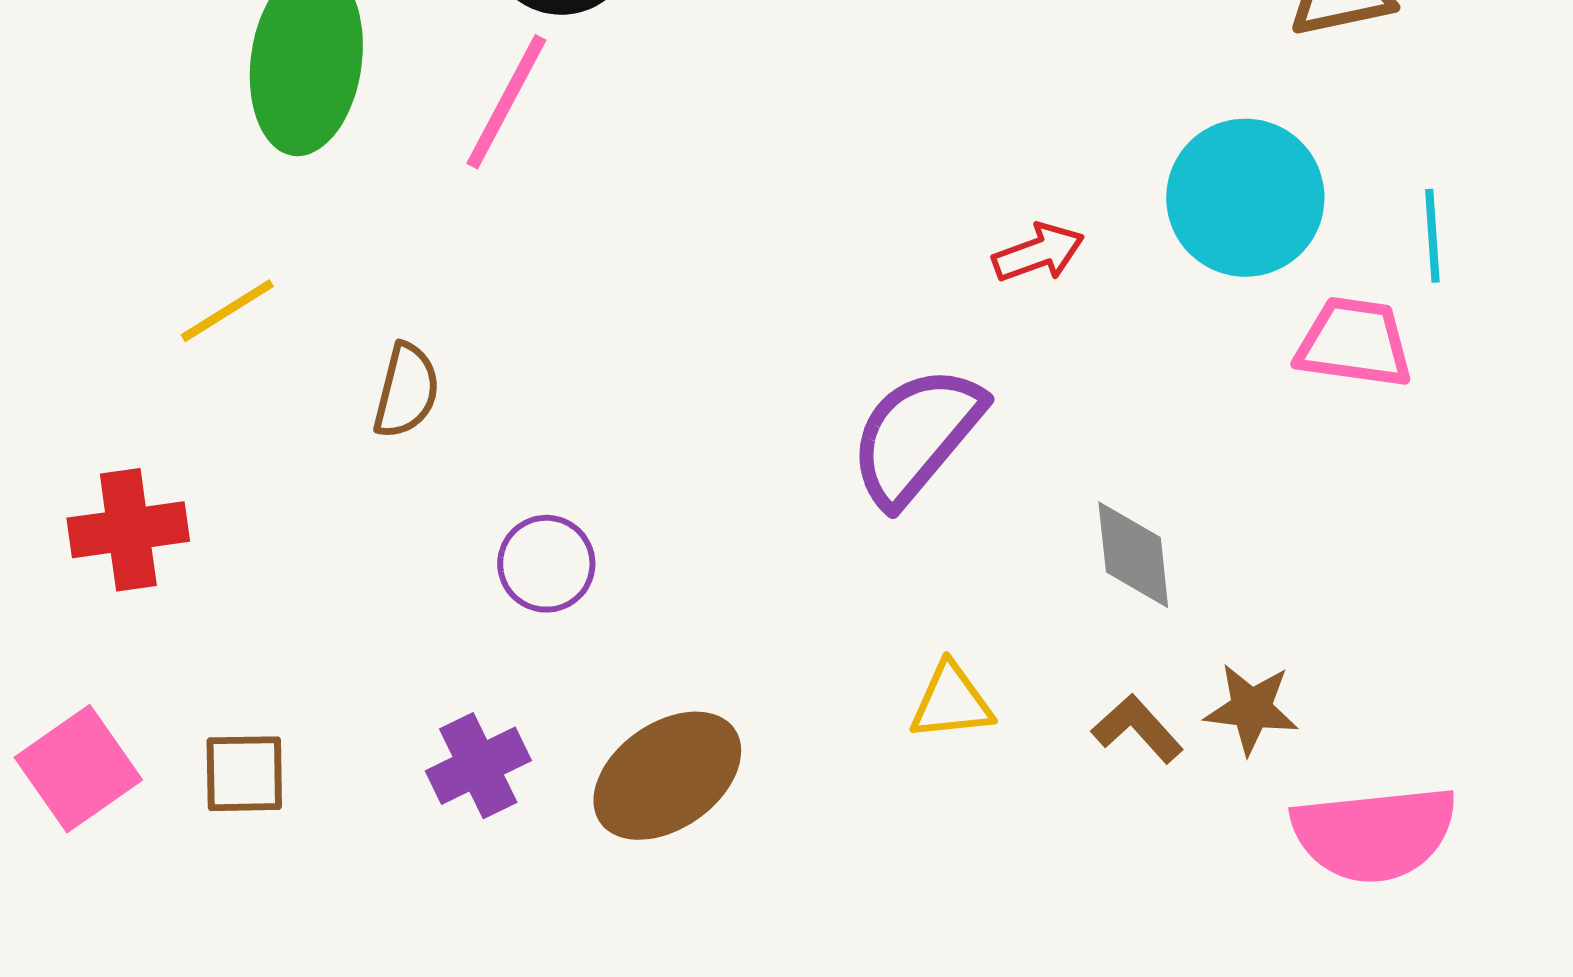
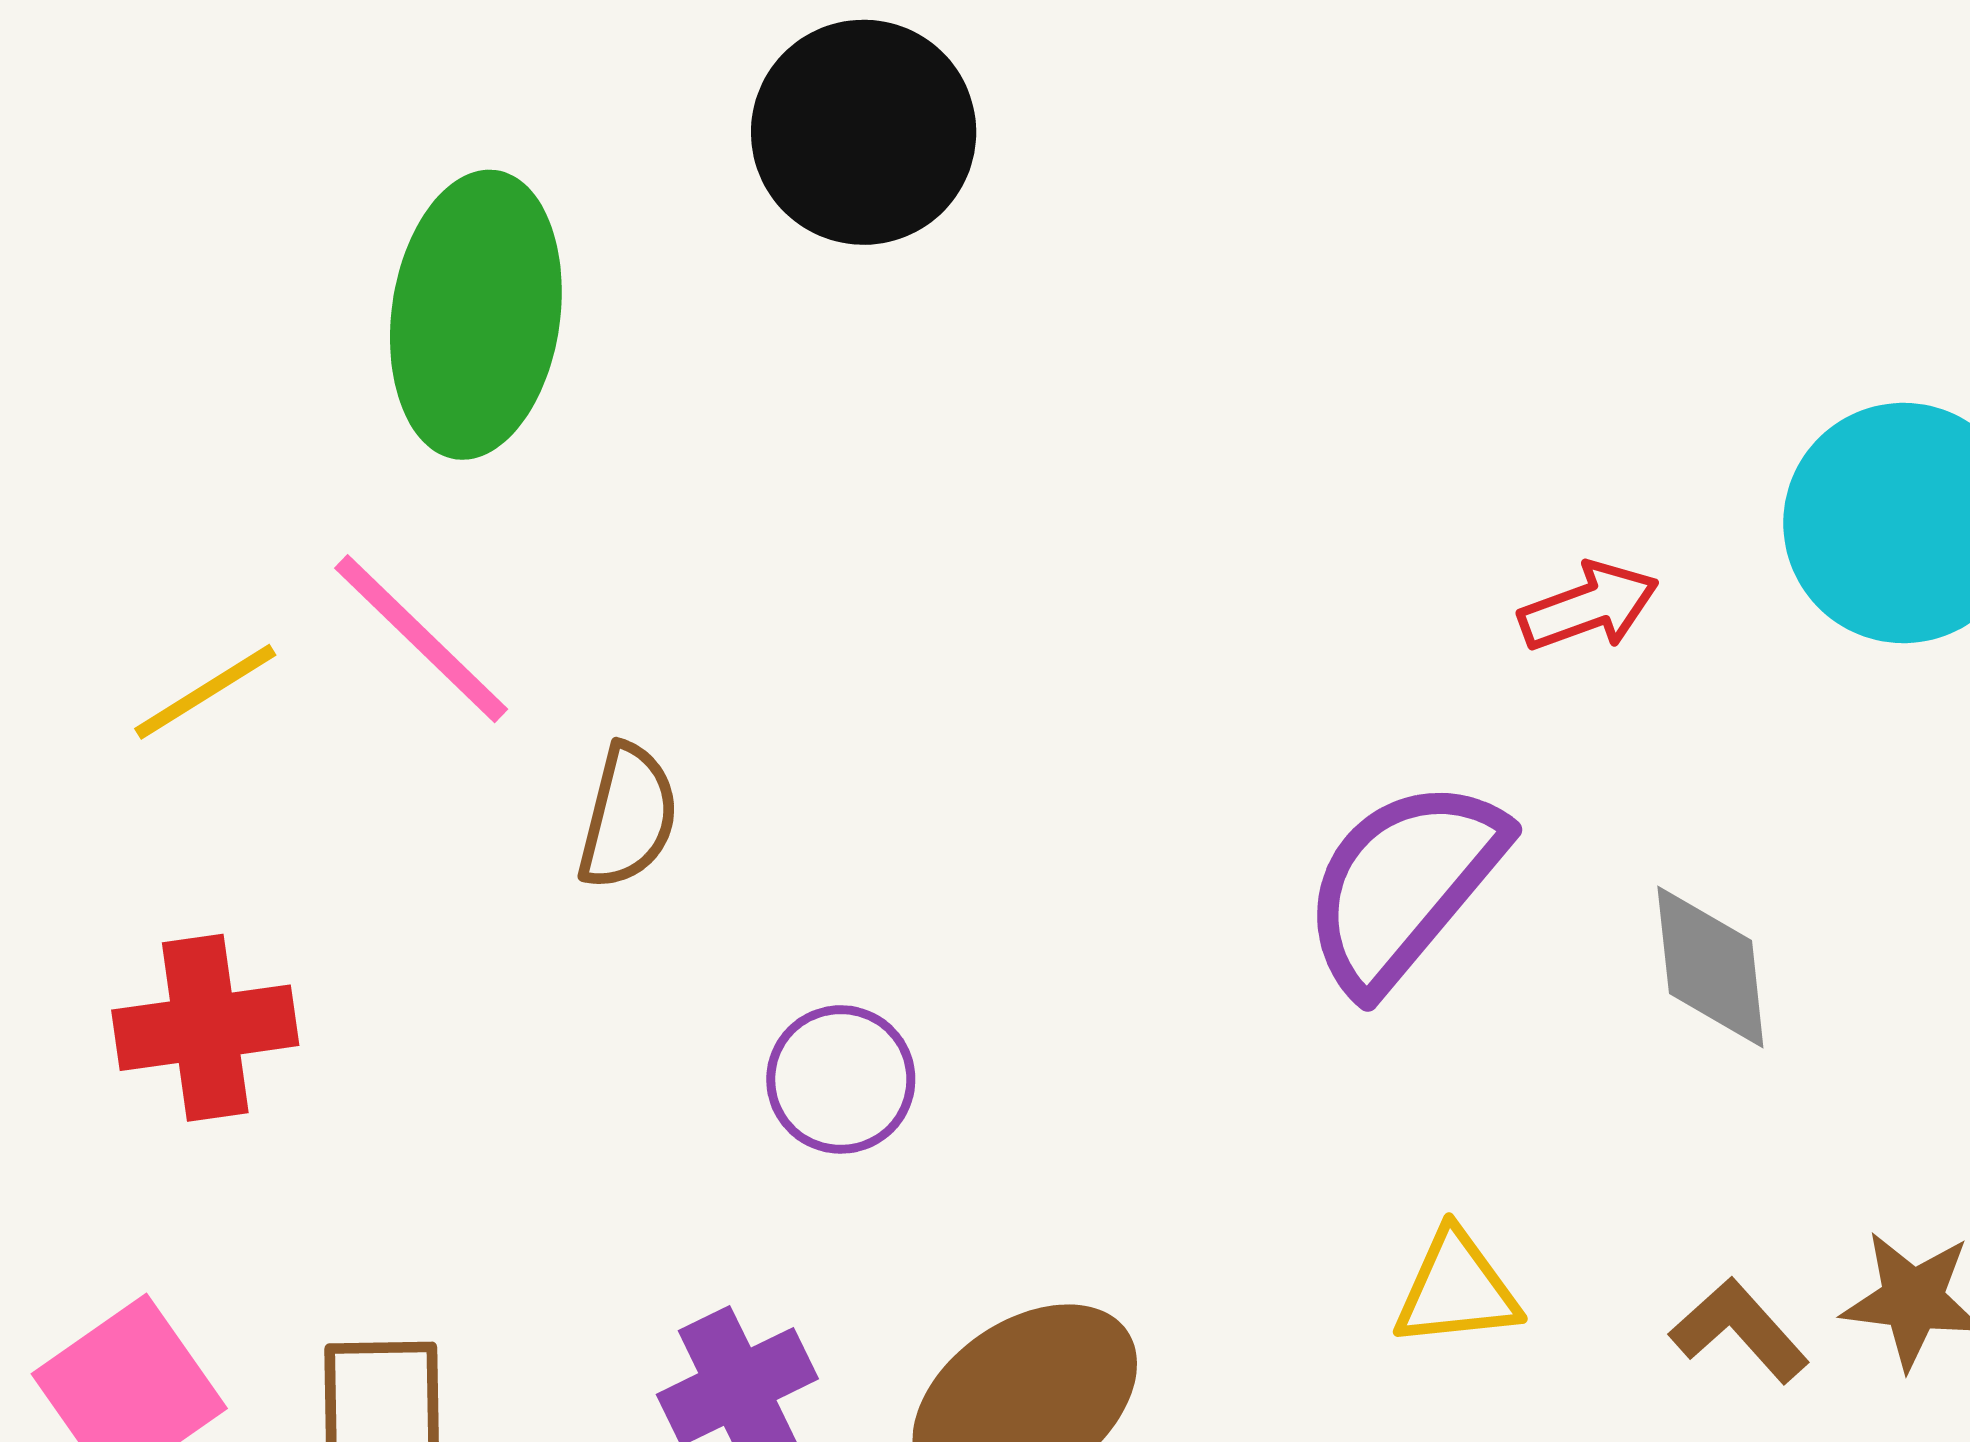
pink line: (506, 102) -> (421, 639), moved, turned -74
yellow line: (227, 311) -> (205, 692), moved
gray diamond: (1133, 555) -> (1710, 967), moved

